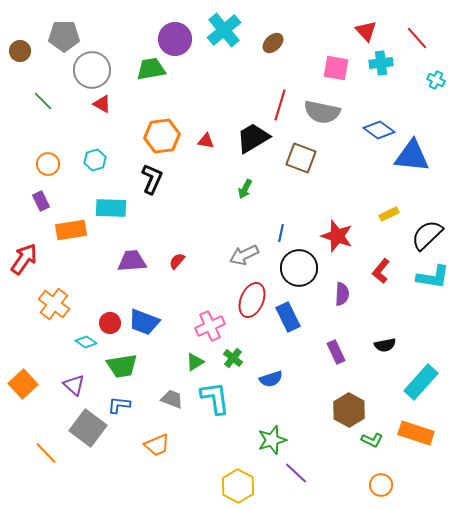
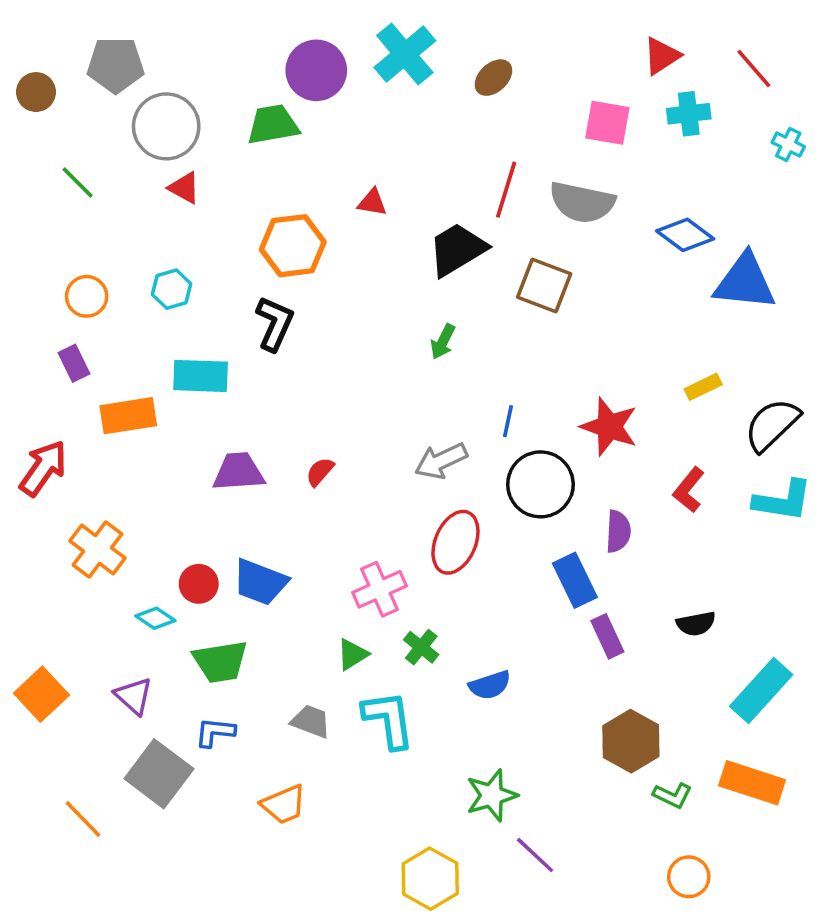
red triangle: (366, 31) -> (662, 56), turned 40
red triangle: (206, 141) -> (372, 202), moved
blue rectangle: (288, 317) -> (575, 580), moved

